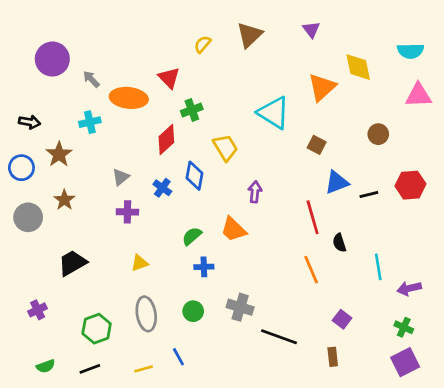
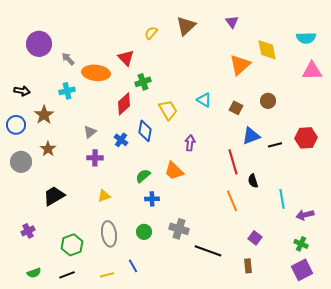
cyan triangle: (274, 113) -> (204, 100), moved, size x0.6
brown circle: (378, 134) -> (268, 101), moved

